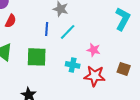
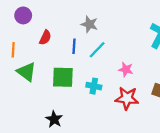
red semicircle: (11, 21) -> (45, 38), moved
cyan cross: (73, 65) -> (94, 86), moved

